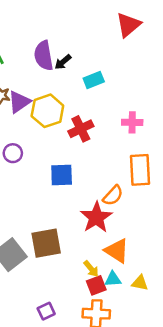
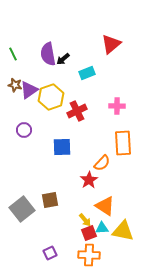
red triangle: (128, 25) -> (111, 44), moved
red star: (96, 217) -> (89, 180), size x0.7
brown square: (46, 243) -> (50, 200), size x0.7
yellow triangle: (140, 283) -> (123, 231), size x1.6

